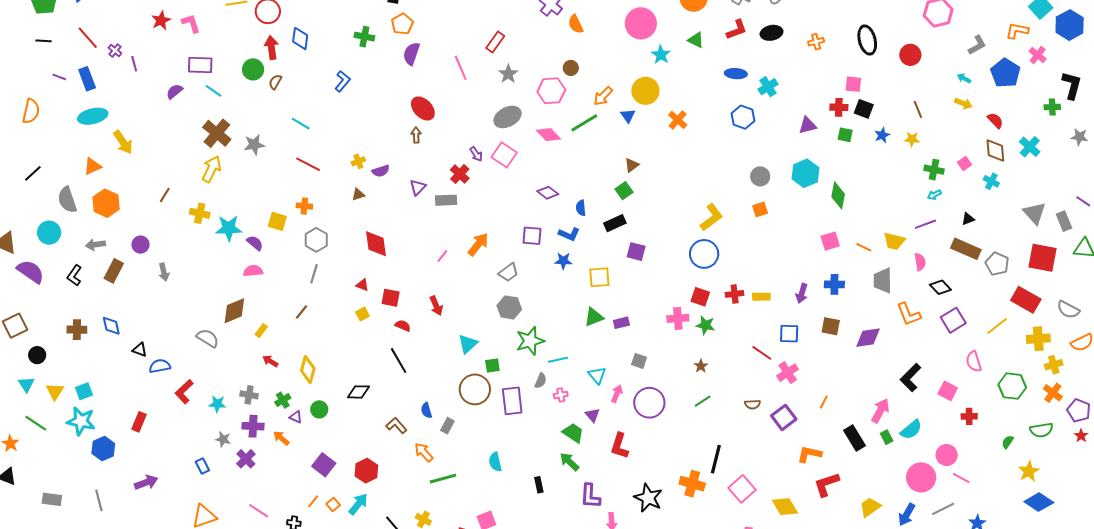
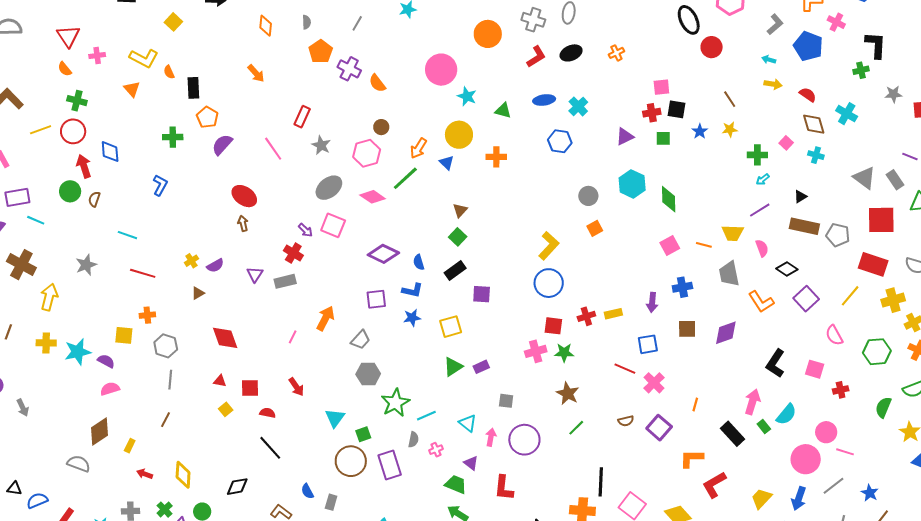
green triangle: (696, 40) -> (503, 111), moved
black ellipse: (867, 40) -> (689, 20), moved
purple semicircle: (411, 54) -> (222, 145), turned 35
orange cross: (678, 120) -> (496, 157), turned -30
brown cross: (217, 133) -> (21, 265), moved
purple diamond: (548, 193) -> (383, 254), size x1.4
brown star: (701, 366) -> (568, 393), size x1.6
green semicircle: (1008, 442) -> (883, 407), size x1.5

